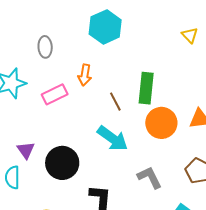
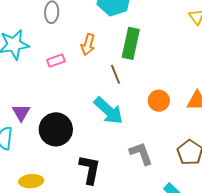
green rectangle: (146, 88) -> (131, 43), moved
pink rectangle: (55, 94) -> (56, 61), size x0.7
orange circle: (161, 123) -> (159, 101), size x0.7

